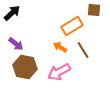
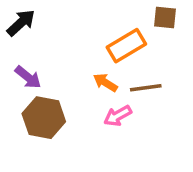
brown line: (83, 50) -> (146, 88), turned -66
pink arrow: (59, 72) -> (118, 116), moved, size x0.7

